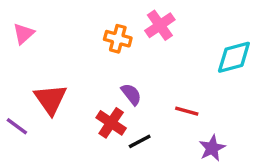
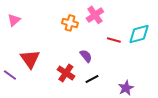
purple semicircle: (131, 94) -> (86, 56), moved
red line: (187, 111) -> (114, 40), moved
black line: (140, 141) -> (92, 79), moved

